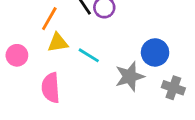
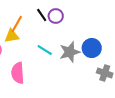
yellow triangle: (58, 43) -> (12, 36), moved
gray star: (130, 76) -> (70, 52), moved

